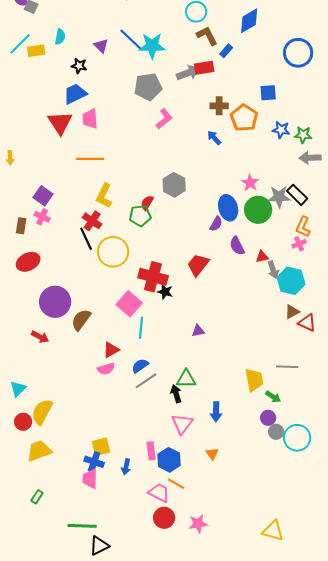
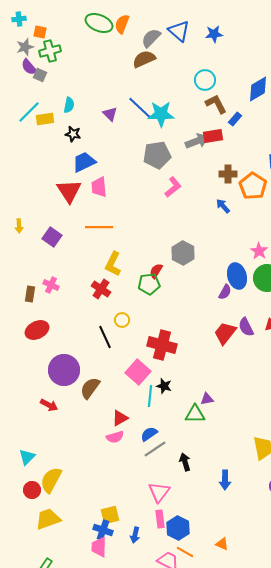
black star: (79, 66) -> (73, 134), moved
purple square: (43, 196) -> (52, 237), moved
black line: (86, 239) -> (105, 337), moved
purple semicircle: (237, 246) -> (246, 327), moved
yellow circle: (113, 252) -> (122, 320), size x0.5
red trapezoid: (198, 265) -> (225, 333), moved
black star: (165, 292) -> (164, 386), moved
green triangle: (186, 379) -> (195, 414), moved
pink triangle: (182, 424) -> (159, 492), moved
orange triangle: (212, 454) -> (222, 544), moved, turned -32

